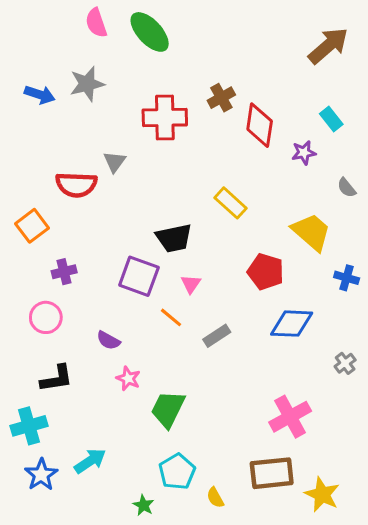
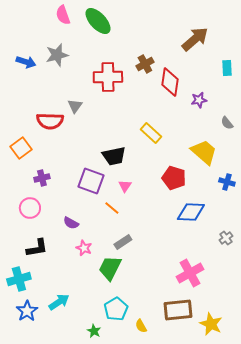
brown arrow: (328, 46) -> (195, 39), moved
cyan rectangle: (331, 119) -> (227, 68), moved, turned 35
gray rectangle: (217, 336) -> (123, 242), moved

